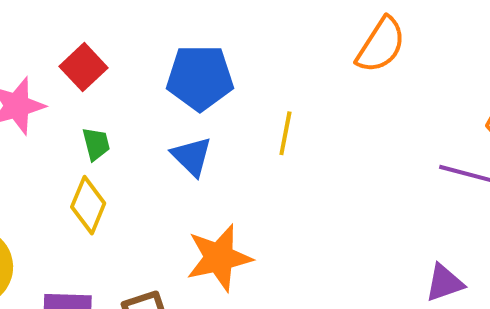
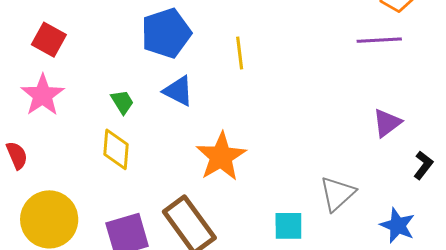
red square: (83, 67) -> (49, 40), moved
green trapezoid: (96, 144) -> (122, 102), moved

